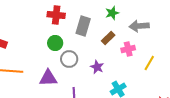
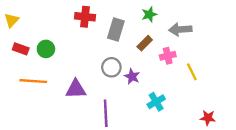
green circle: (55, 43) -> (46, 49), moved
gray circle: (69, 59) -> (111, 67), moved
yellow line: (149, 63) -> (192, 72), turned -56

